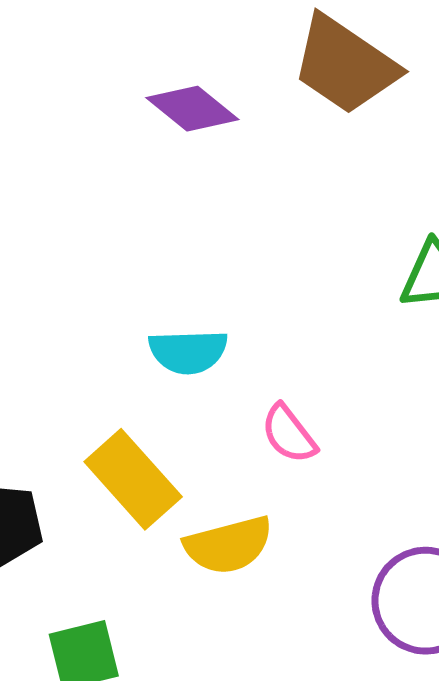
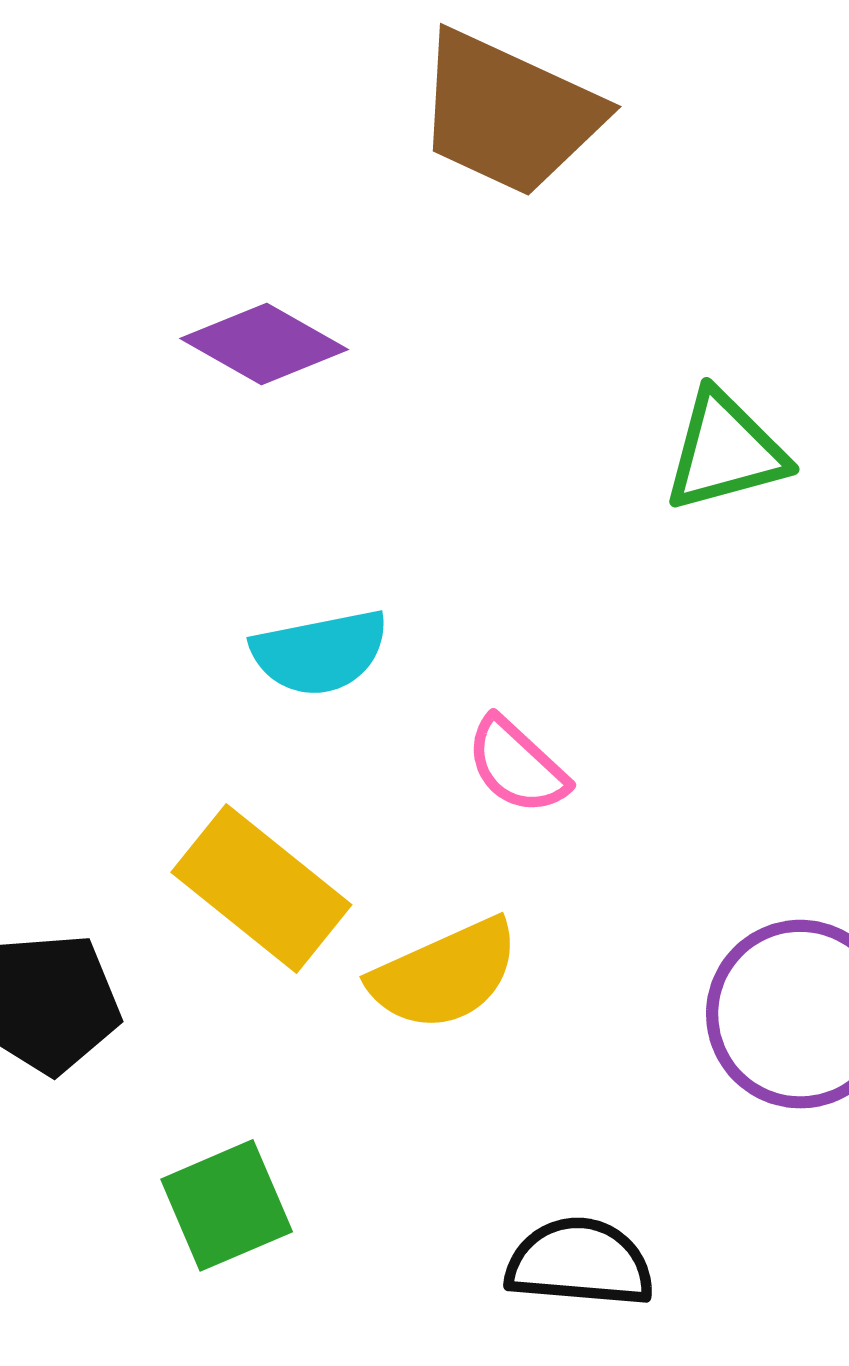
purple diamond: (192, 109) -> (264, 344), moved

